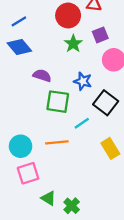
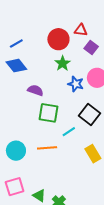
purple square: (100, 35) -> (91, 48), moved, turned -32
blue star: (83, 81) -> (76, 84), moved
pink square: (28, 173) -> (15, 187), moved

